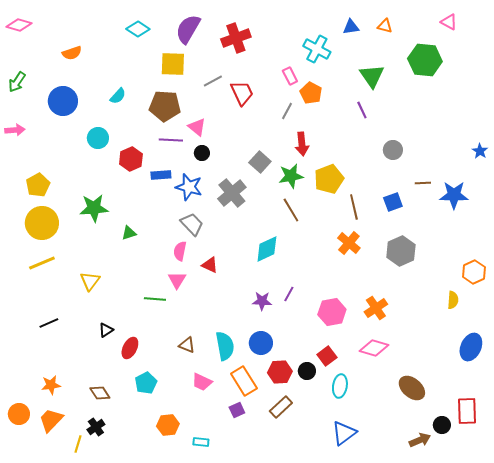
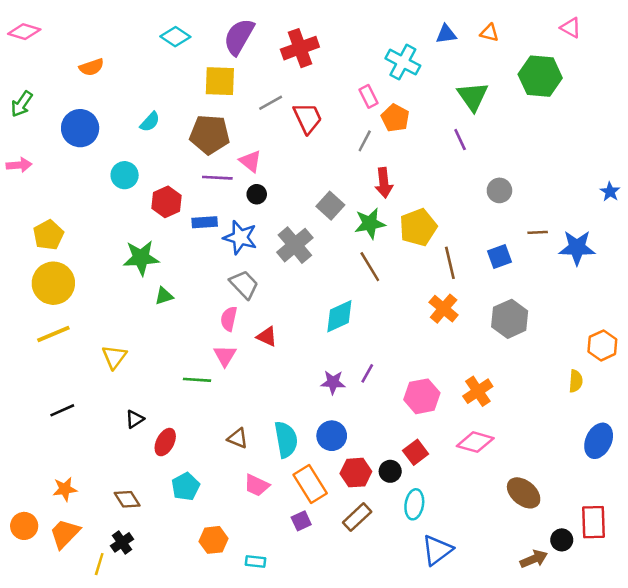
green star: (94, 208) -> (141, 258), moved
cyan ellipse: (340, 386) -> (414, 504), moved

